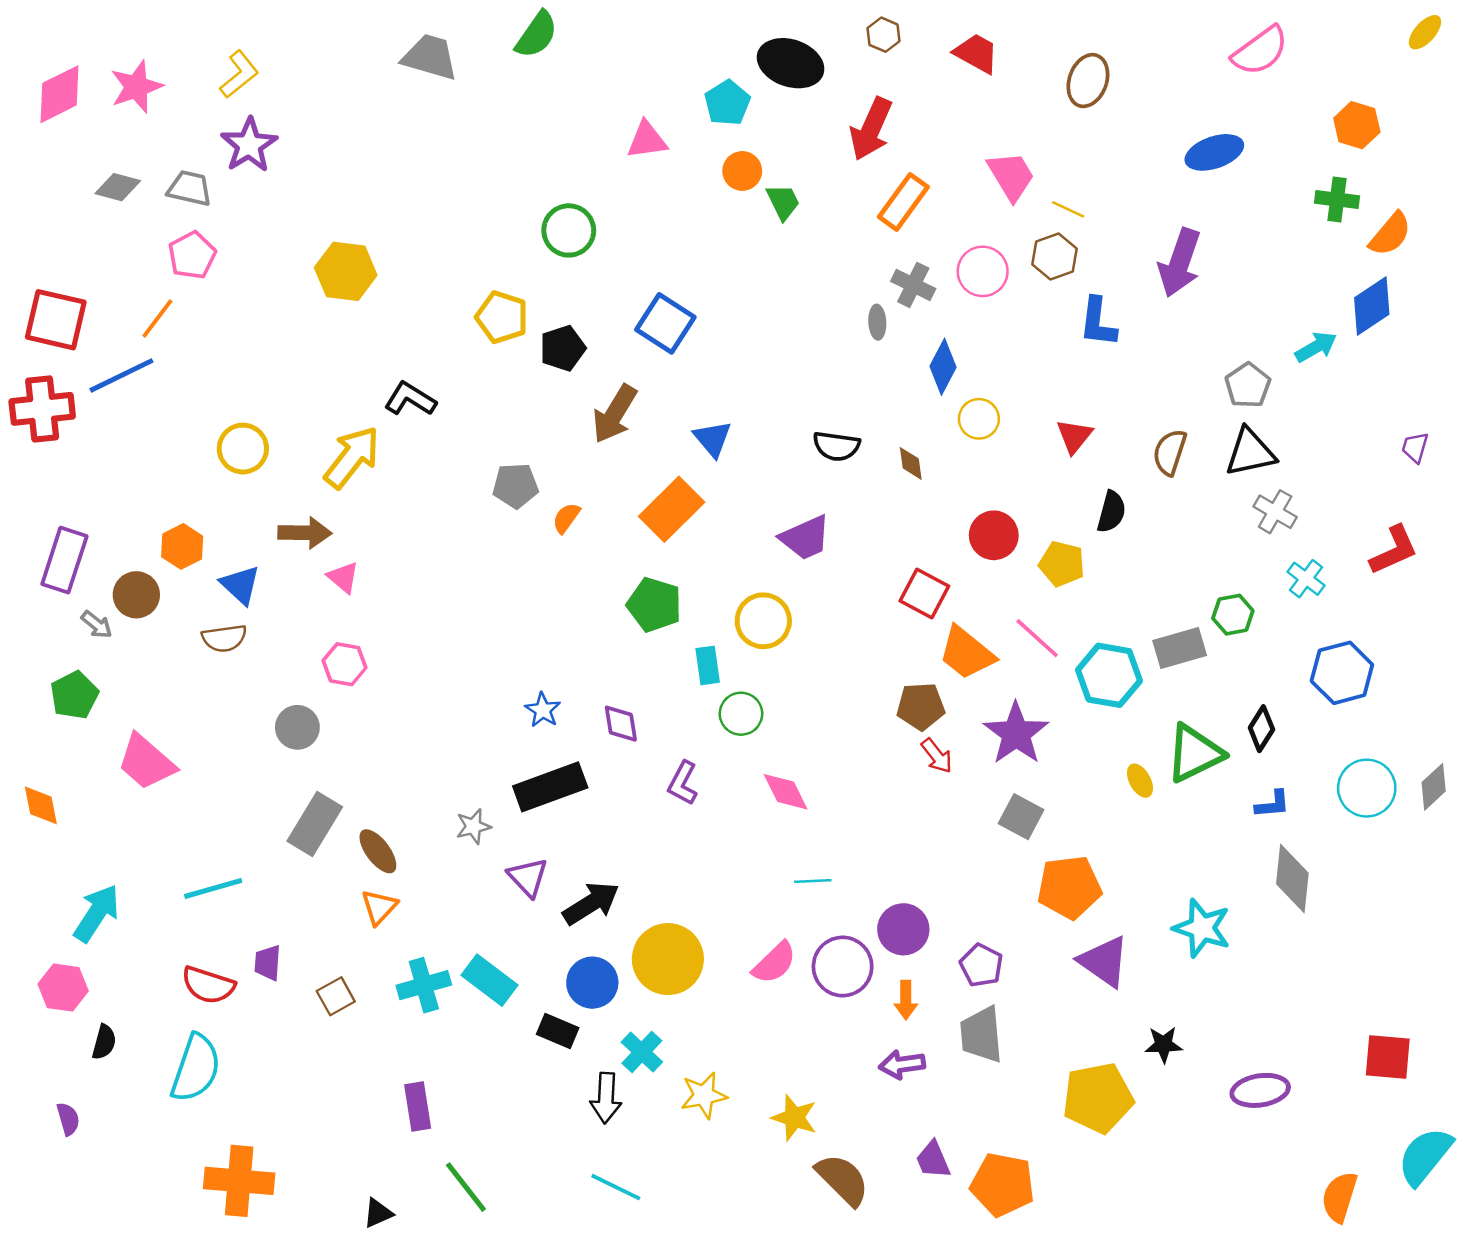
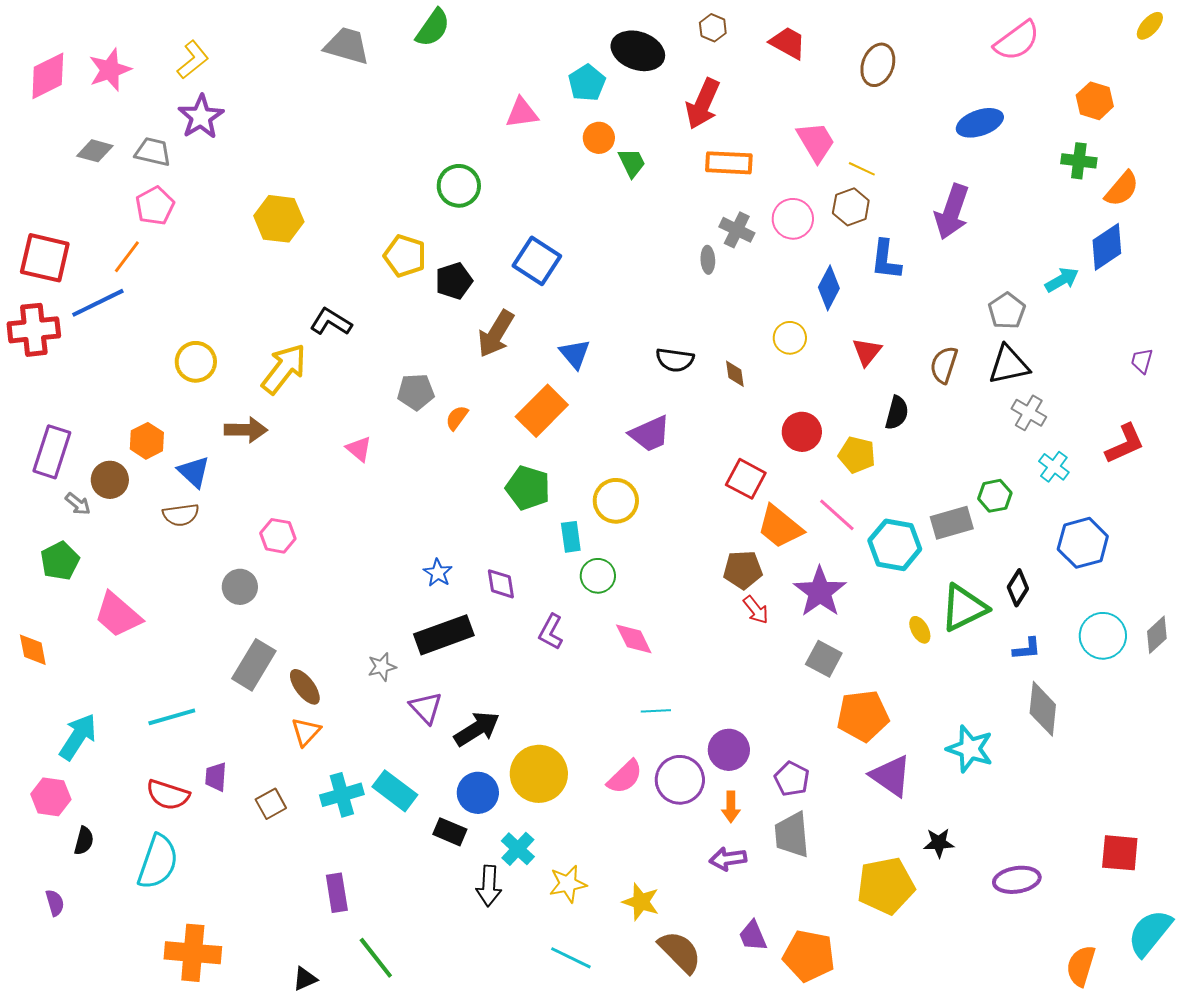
orange rectangle: (903, 202) -> (729, 163), turned 57
blue diamond: (943, 367) -> (829, 288), moved
pink triangle: (343, 577) -> (359, 449), moved
cyan line: (616, 1187) -> (571, 958), moved

